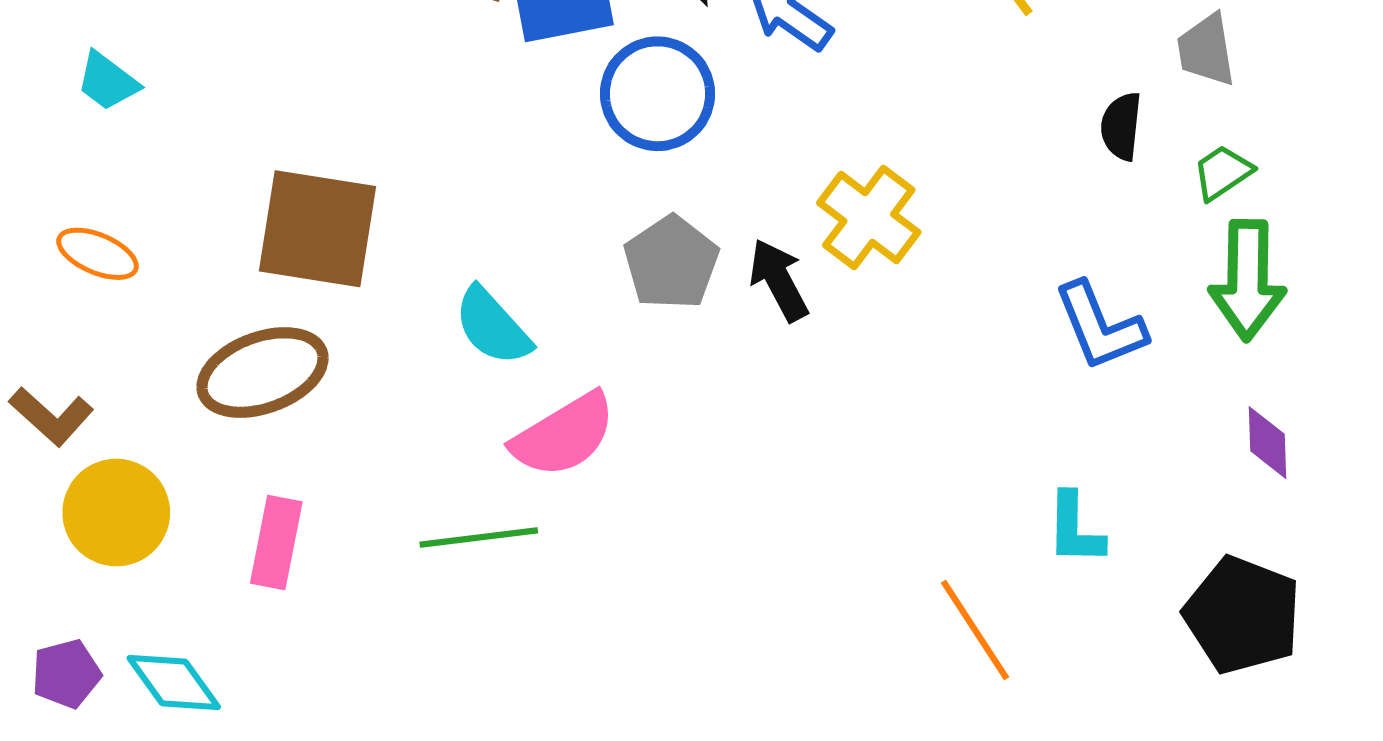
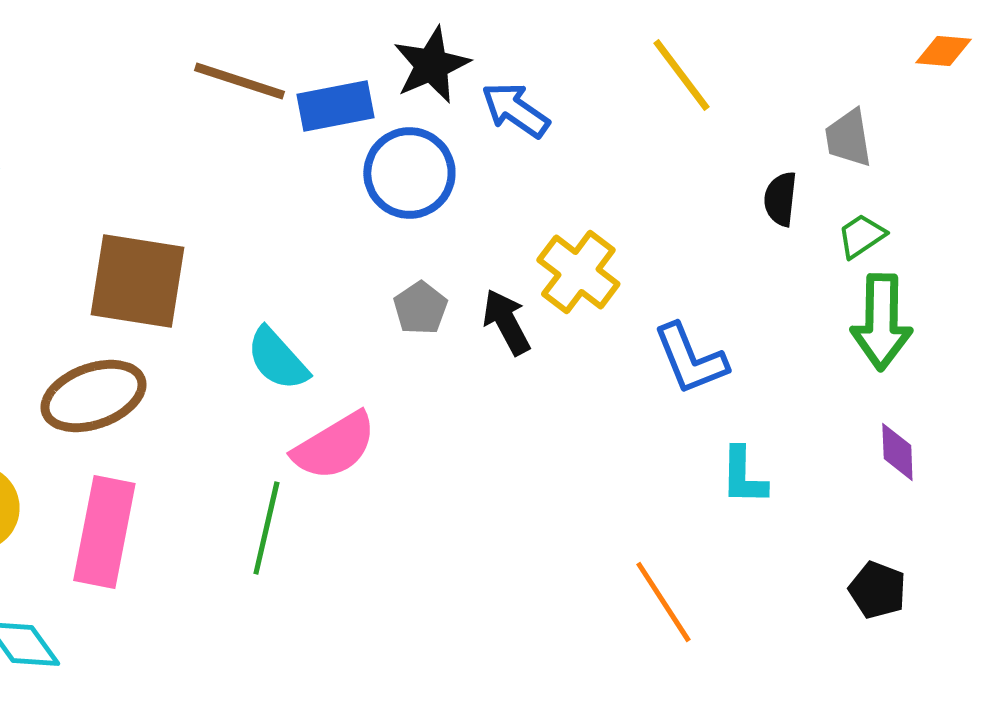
gray pentagon: (671, 263) -> (420, 308), size x0.7
blue L-shape: (1100, 326) -> (690, 359), moved
cyan L-shape: (1075, 529) -> (743, 476), moved
green line: (479, 538) -> (266, 528), turned -70
pink rectangle: (276, 543) -> (104, 532), size x1.5
black pentagon: (1242, 615) -> (877, 590), size x0.6

